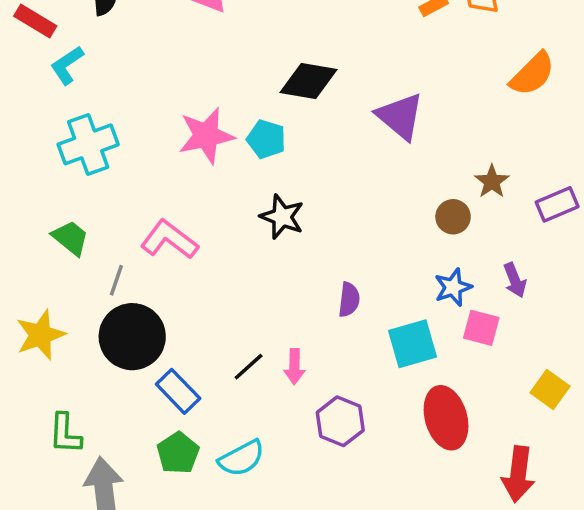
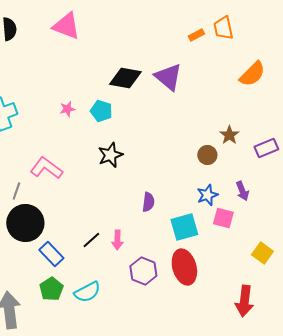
purple triangle: (400, 116) -> (168, 77), moved
pink star: (206, 136) -> (67, 109), size x0.5
black star: (282, 217) -> (110, 155), turned 30
red ellipse: (446, 418) -> (184, 267), moved

